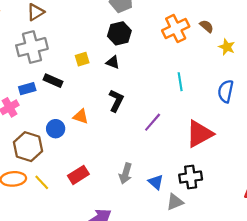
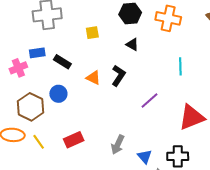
orange cross: (176, 29) -> (168, 18), moved, turned 30
black triangle: (113, 62) -> (132, 44), moved
black rectangle: (53, 81) -> (62, 62), moved
orange triangle: (81, 116) -> (93, 78), moved

